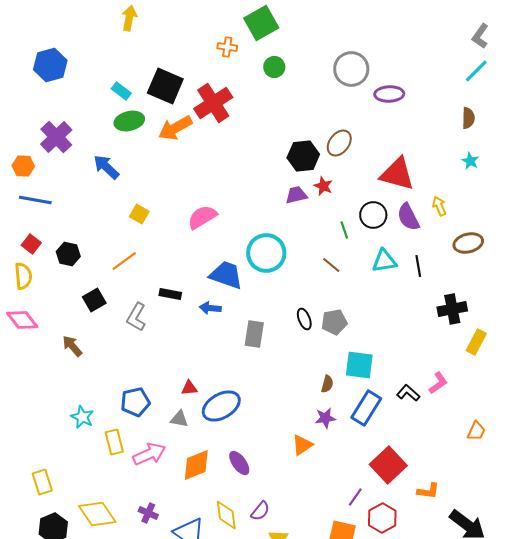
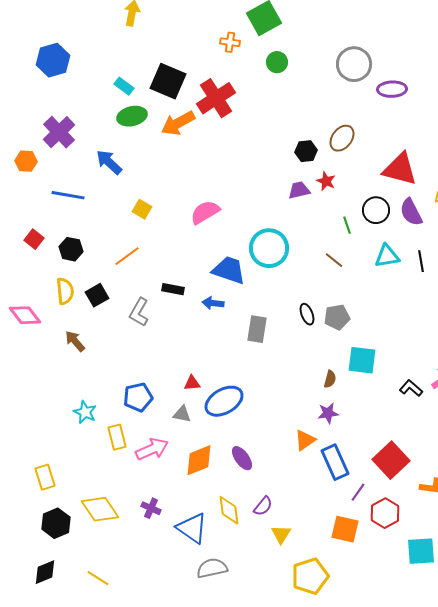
black hexagon: (303, 156) -> (306, 151), size x0.7
blue line: (35, 200) -> (68, 195), moved
yellow semicircle: (23, 276) -> (65, 291), moved
blue rectangle: (366, 408) -> (335, 462), moved, turned -56

